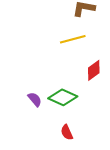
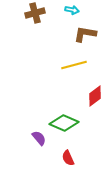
purple semicircle: (35, 99) -> (39, 138), moved

